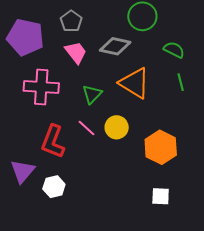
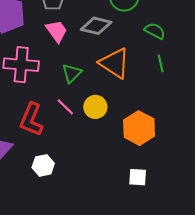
white hexagon: (54, 187) -> (43, 165), moved

